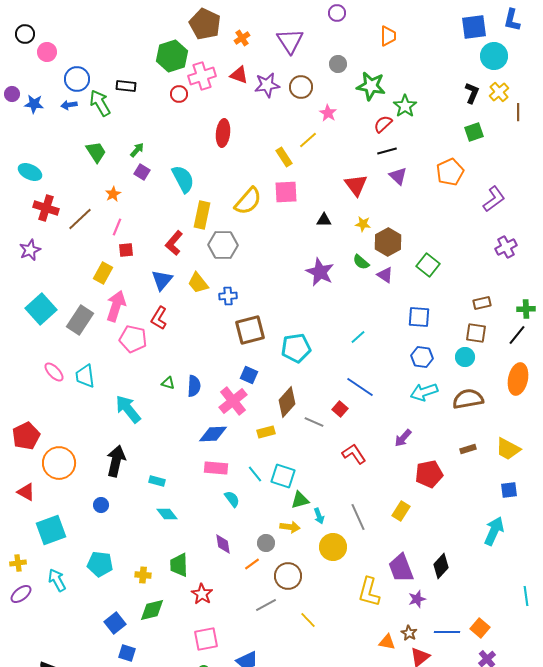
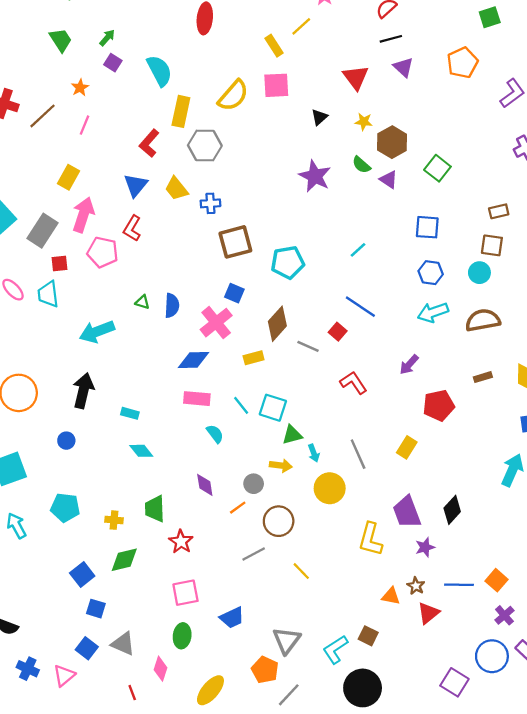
black triangle: (324, 220) -> (319, 117), turned -42
red square: (126, 250) -> (60, 264), moved
cyan arrow: (128, 409) -> (97, 332), turned -72

